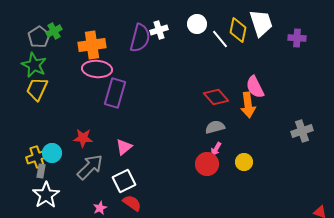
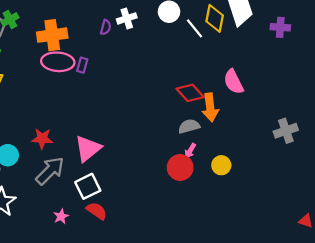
purple semicircle: (140, 38) -> (106, 27), size x0.5
purple rectangle: (115, 93) -> (82, 65), moved, size x0.5
orange arrow: (248, 105) -> (210, 107), moved
pink triangle: (124, 147) -> (88, 149), size x1.5

